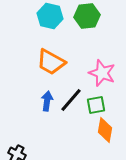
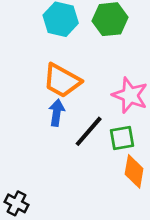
blue arrow: (47, 101) -> (57, 113), moved

